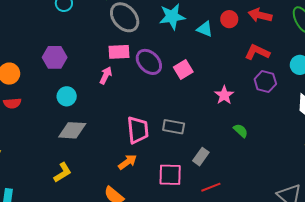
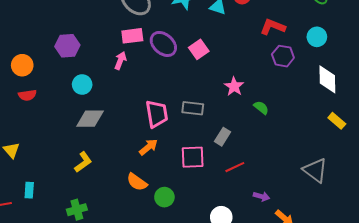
pink star: (224, 95) -> (234, 86), moved

